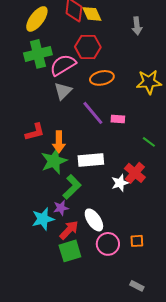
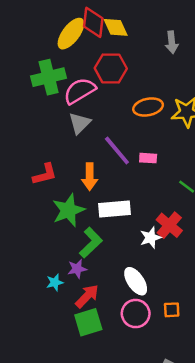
yellow ellipse: (37, 19) -> (71, 34), moved
orange ellipse: (102, 78) -> (148, 107), moved
orange arrow: (59, 142) -> (90, 177), moved
cyan star: (43, 219) -> (55, 282), size x0.6
white ellipse: (94, 220) -> (136, 281), moved

